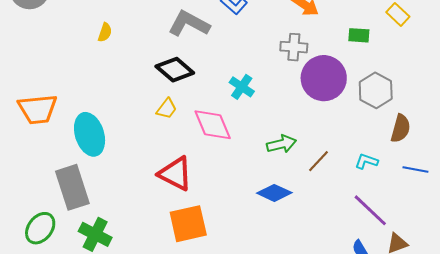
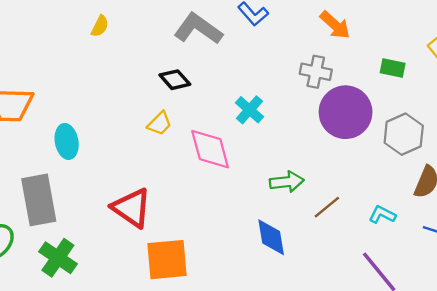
black diamond: (175, 70) -> (175, 80), size x0.7
cyan ellipse: (90, 134) -> (67, 141), size x0.7
red triangle: (175, 174) -> (132, 208), moved
blue diamond: (274, 193) -> (271, 237), turned 48

